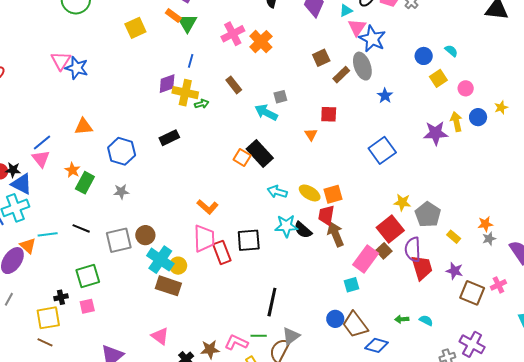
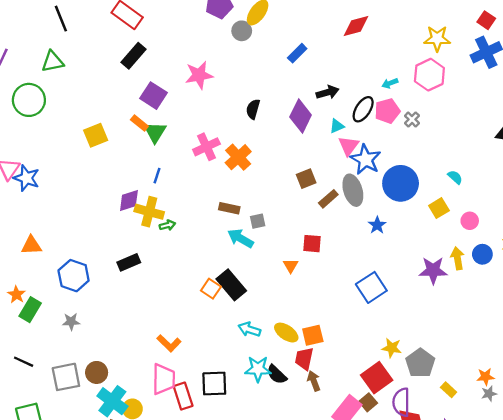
blue circle: (424, 56) -> (401, 183), moved, size x1.8
brown rectangle: (234, 85) -> (229, 208), moved, turned -42
brown arrow: (336, 234) -> (314, 381), size x0.7

